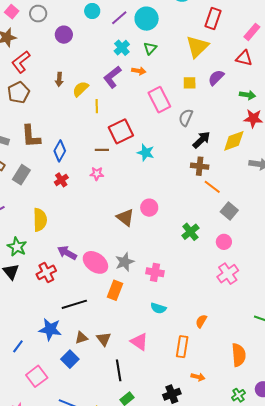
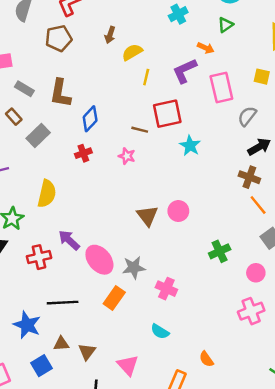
cyan cross: (122, 48) -> (178, 14), moved
purple L-shape: (112, 77) -> (185, 71), moved
orange semicircle: (201, 321) -> (206, 359), turned -80

